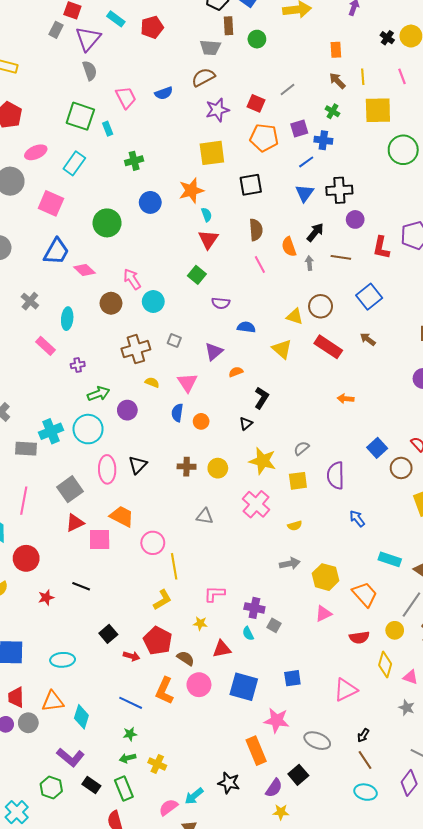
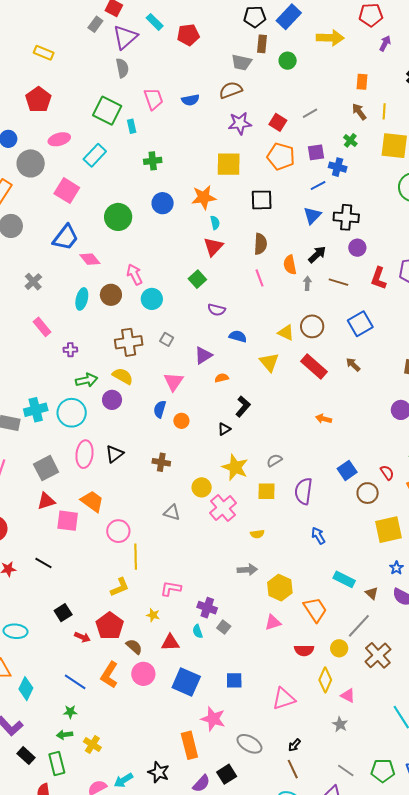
cyan ellipse: (67, 319) -> (82, 299), moved
yellow semicircle: (152, 382) -> (123, 376), moved, size x1.5
yellow circle: (218, 468) -> (202, 487), moved

